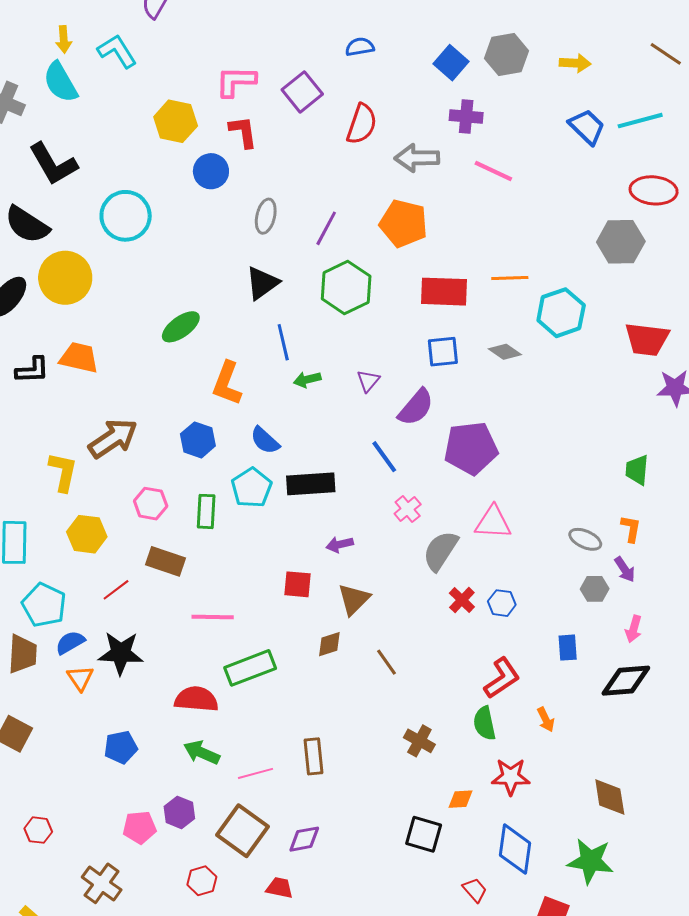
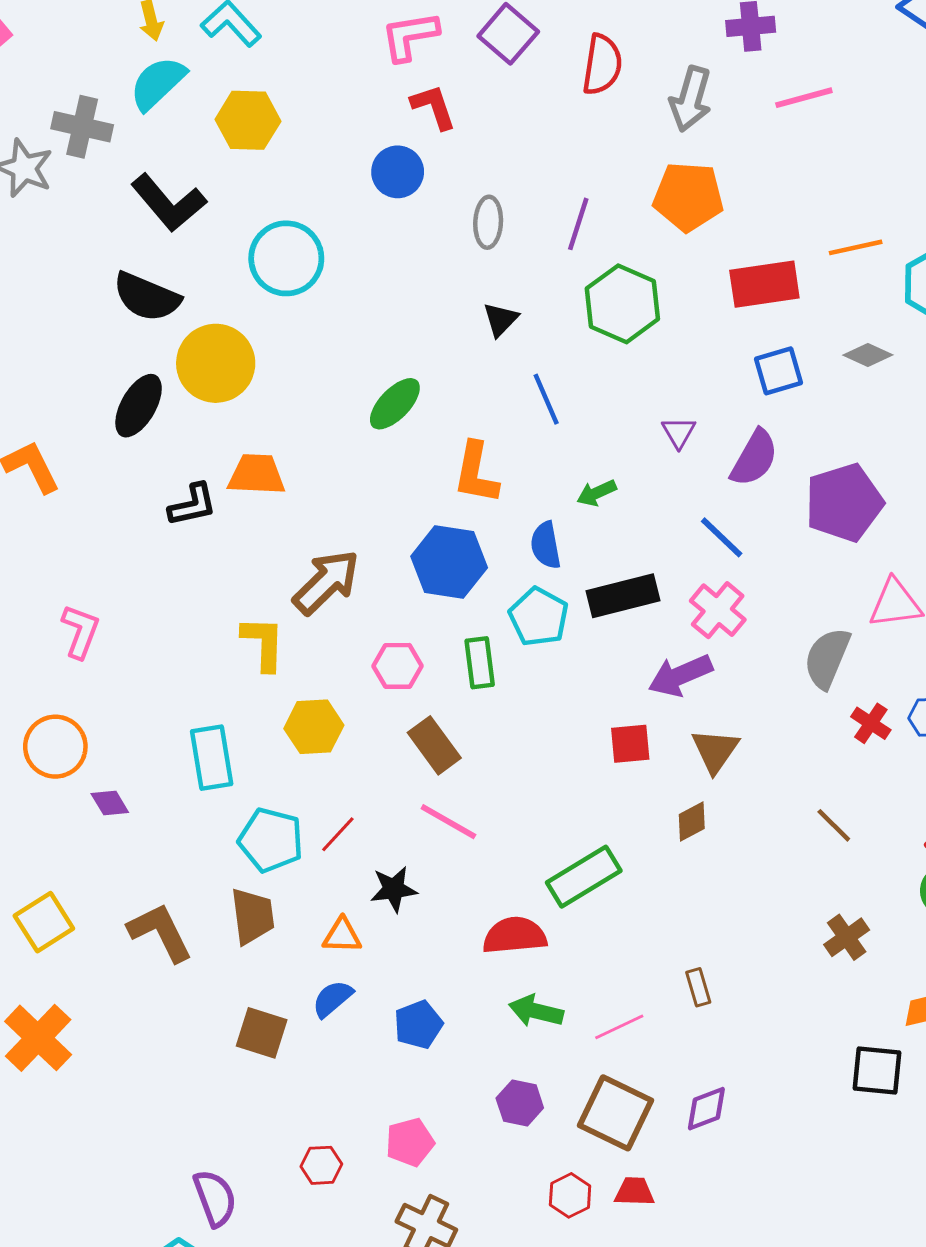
cyan semicircle: (60, 82) -> (158, 83), turned 87
yellow hexagon: (176, 121) -> (248, 120), moved
gray arrow: (417, 158) -> (691, 99), turned -63
pink line: (493, 171) -> (804, 98), turned -30
black triangle: (262, 283) -> (501, 319), size x0.7
green arrow: (307, 380) -> (597, 493), moved
blue hexagon: (198, 440) -> (449, 562), size x1.4
blue semicircle: (265, 440) -> (546, 545), turned 48
pink cross: (408, 509) -> (718, 610), moved, size x1.4
purple arrow: (340, 544) -> (680, 675), size x1.6
brown rectangle: (166, 561) -> (434, 745), turned 45
red line: (116, 590) -> (338, 834), moved
pink line: (213, 617) -> (448, 822), moved, turned 39
blue semicircle: (70, 642) -> (332, 999), moved
black star: (121, 653) -> (394, 889), size x0.7
brown line: (387, 662) -> (834, 825), moved
orange triangle: (80, 678) -> (342, 936), turned -44
brown cross: (419, 741) -> (847, 937), turned 36
brown rectangle: (314, 756) -> (698, 987), size x0.7
pink pentagon: (140, 827) -> (410, 1142), moved
red trapezoid: (280, 888) -> (634, 1192), moved

